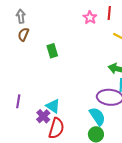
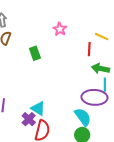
red line: (109, 13) -> (89, 49), moved
pink star: (90, 18) -> (60, 29), moved

